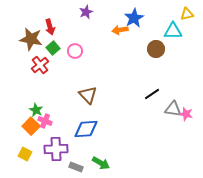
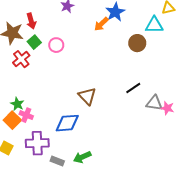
orange arrow: (120, 30) -> (101, 24), turned -35
brown triangle: (88, 95) -> (87, 96), moved
green arrow: (101, 163) -> (82, 157), turned 126

